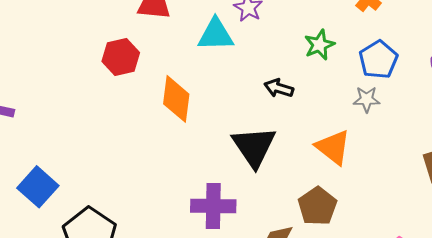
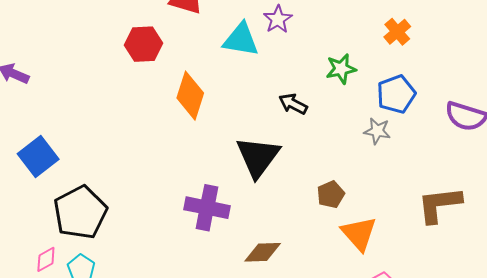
orange triangle: (333, 147) -> (359, 233), moved
brown pentagon: (317, 206) -> (331, 194), moved, size x0.7

